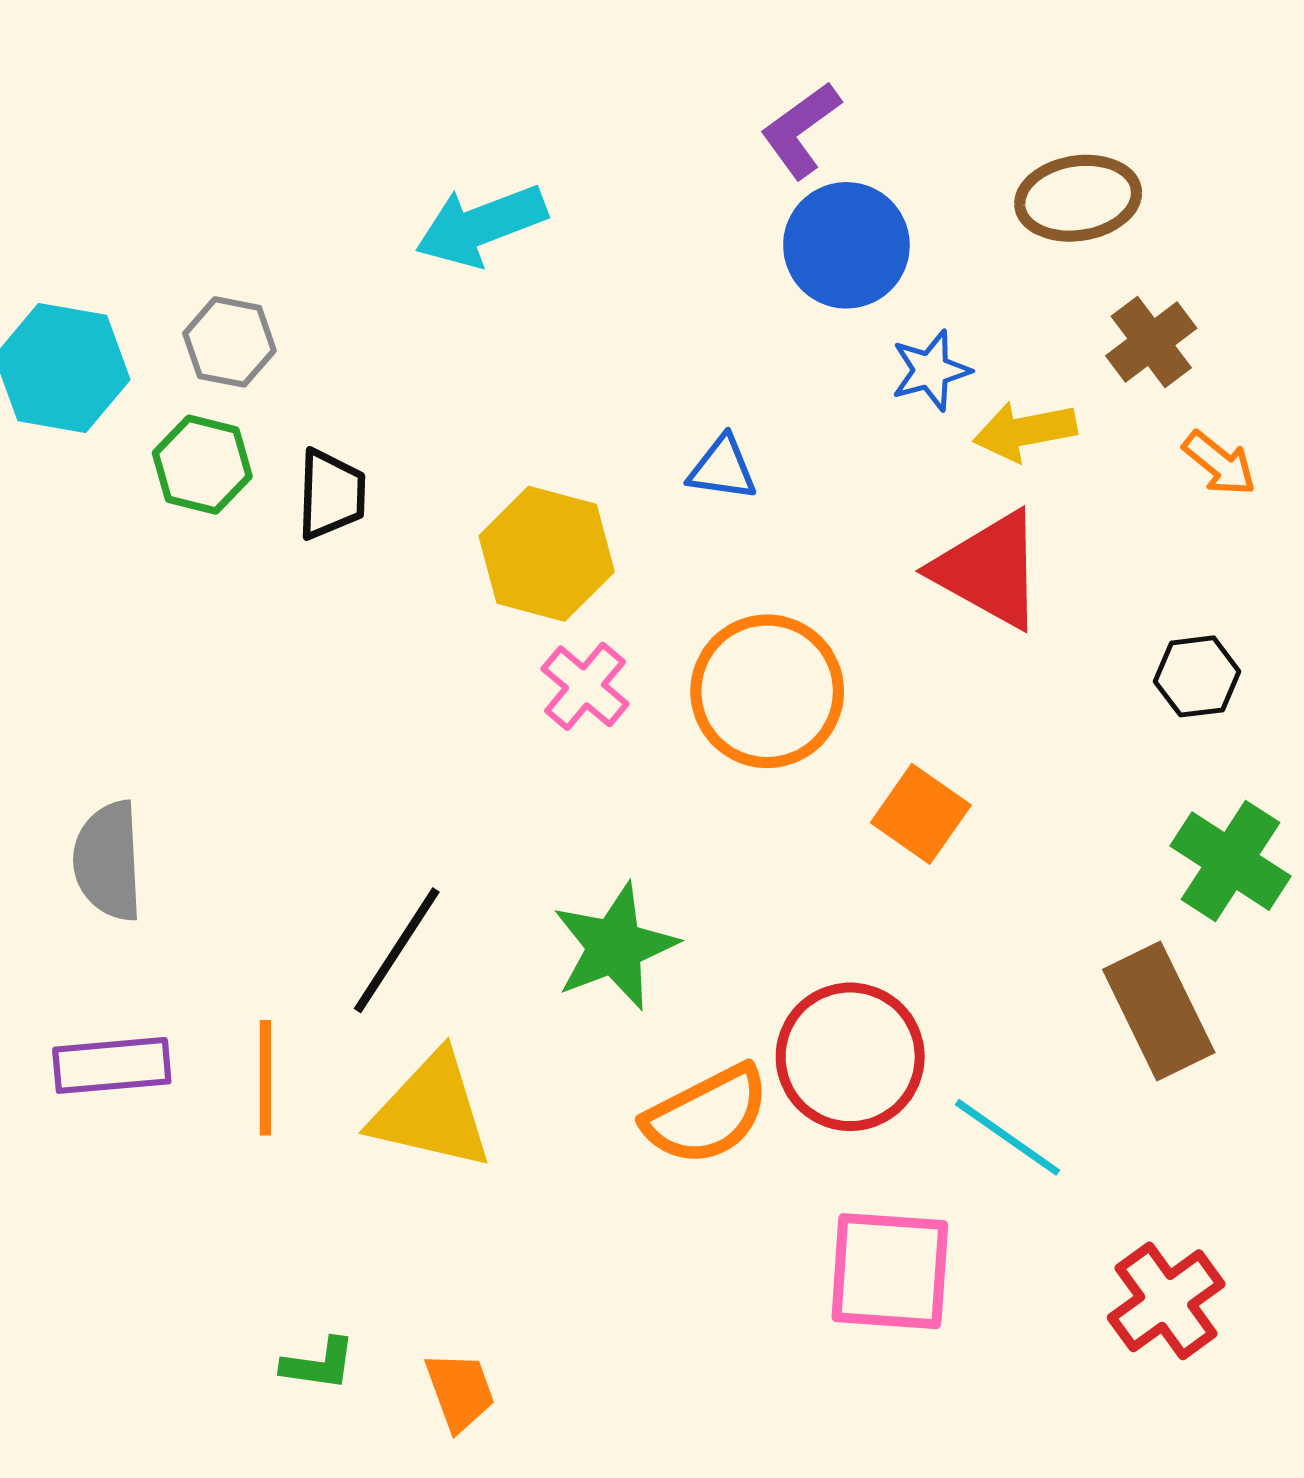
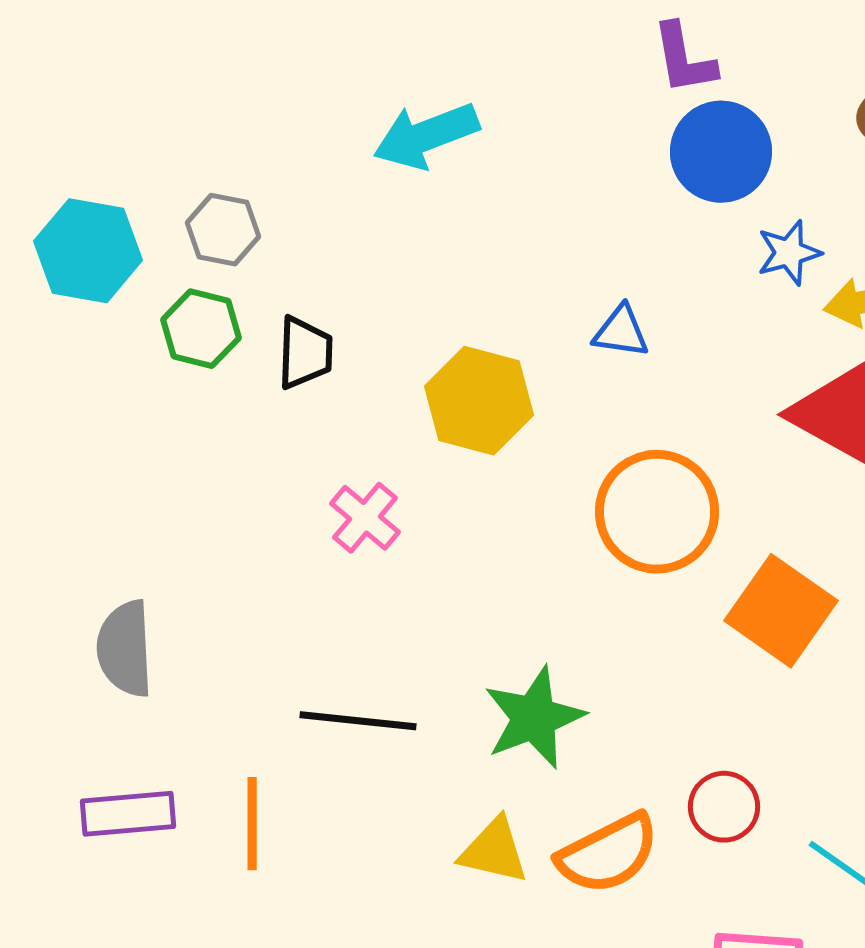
purple L-shape: (801, 130) -> (684, 59), turned -64
pink cross: (585, 686) -> (365, 518), moved
orange square: (921, 814) -> (781, 611), size x1.4
black line: (397, 950) -> (358, 721), turned 63
red circle: (850, 1057) -> (724, 807), size x0.6
yellow triangle: (431, 1111) -> (494, 851), moved, size x0.7

